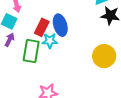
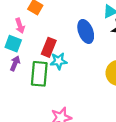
blue ellipse: (60, 25) -> (86, 31), moved

